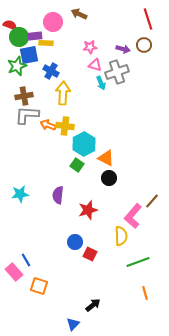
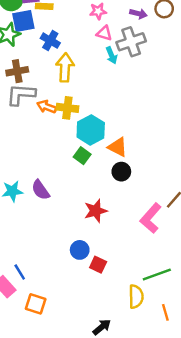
purple semicircle: (58, 195) -> (41, 190), moved, turned -42
yellow semicircle: (121, 236) -> (136, 296), moved

